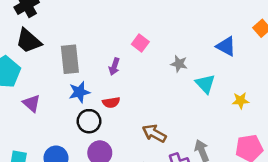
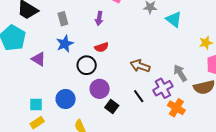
gray rectangle: (70, 59) -> (63, 19), size x0.6
blue star: (79, 92) -> (65, 44), moved
yellow star: (241, 101) -> (206, 43), moved

